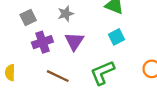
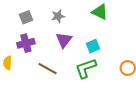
cyan square: (117, 37) -> (93, 46), moved
purple cross: (42, 42) -> (26, 43), moved

